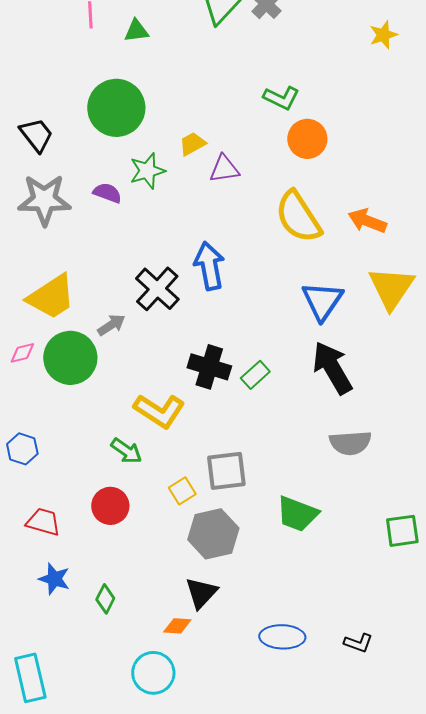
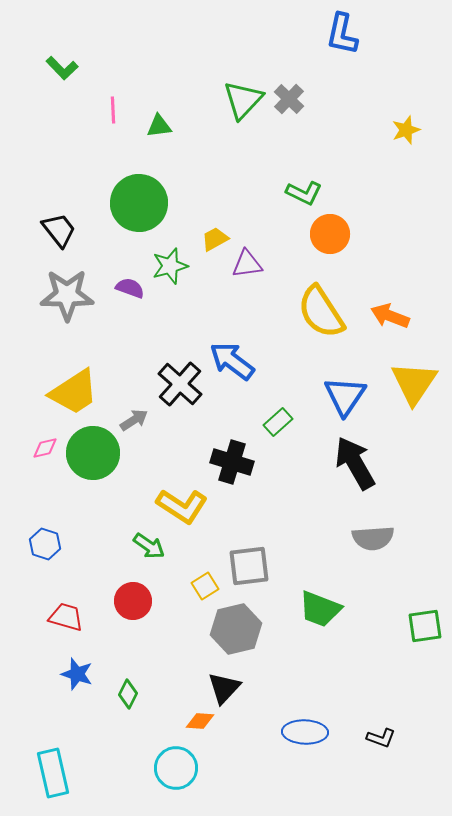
blue arrow: (209, 266) -> (232, 361), turned -42
green rectangle: (255, 375) -> (278, 422), moved

